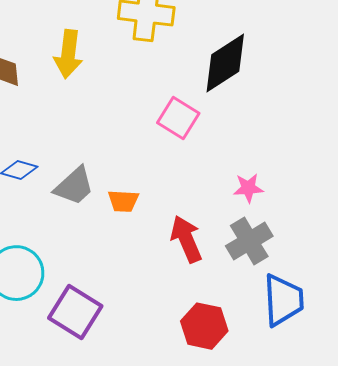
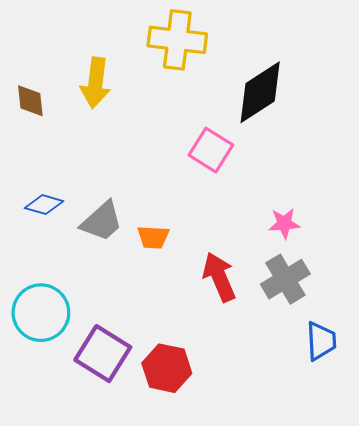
blue trapezoid: (283, 300) -> (321, 341), size x0.7
red hexagon: (204, 326) -> (167, 368), moved

